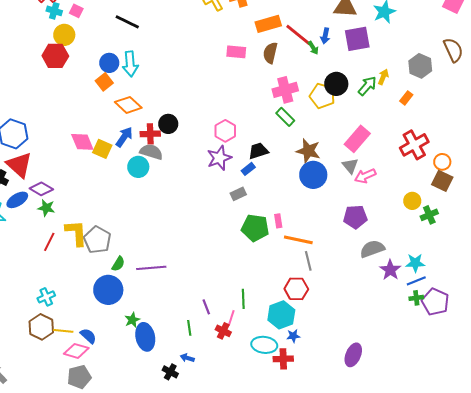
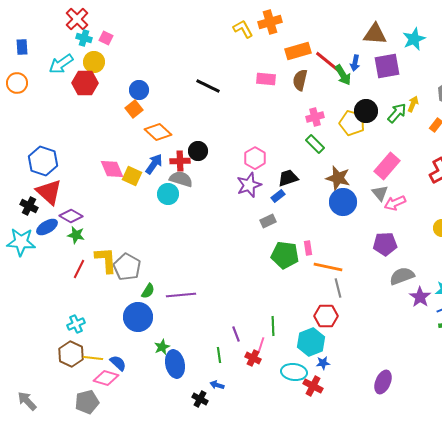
black line: (127, 22) -> (208, 86), moved
green arrow: (313, 48) -> (343, 75), size x1.5
cyan arrow: (130, 64) -> (61, 64), moved, turned 60
pink cross: (285, 90) -> (315, 117), size x0.7
red cross: (283, 359) -> (313, 386), turned 30
gray pentagon: (79, 377) -> (87, 402), moved

